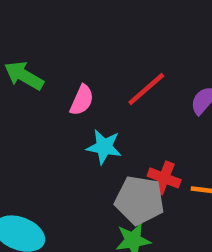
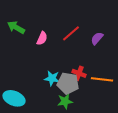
cyan star: (104, 147) -> (52, 78), moved

